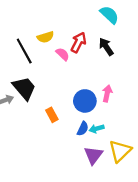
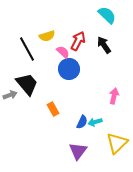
pink arrow: (107, 94) -> (114, 96), moved
blue circle: (85, 101) -> (69, 69), moved
purple triangle: (93, 155) -> (78, 151), moved

